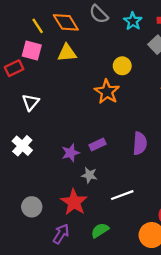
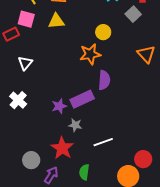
orange star: (107, 92) -> (90, 54), turned 30
purple semicircle: (140, 143) -> (104, 80), moved
purple rectangle: (98, 145) -> (82, 99), size x1.6
gray circle: (32, 207) -> (31, 160), moved
green semicircle: (100, 230) -> (84, 172), turned -49

